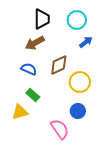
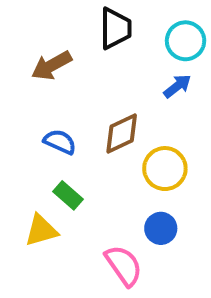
black trapezoid: (42, 19) -> (115, 28), moved
cyan circle: (77, 20) -> (186, 41), moved
brown arrow: (35, 43) -> (52, 66), moved

